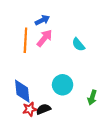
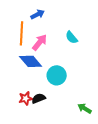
pink arrow: (45, 38) -> (40, 42), moved
blue diamond: (22, 91) -> (31, 61), moved, turned -35
green arrow: (92, 97) -> (85, 108), moved, turned 104

